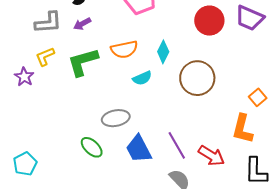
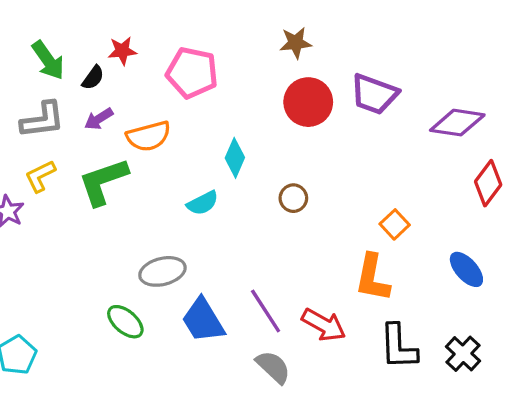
orange semicircle: (124, 49) -> (149, 136), moved
brown circle: (197, 78) -> (293, 198), size x0.5

